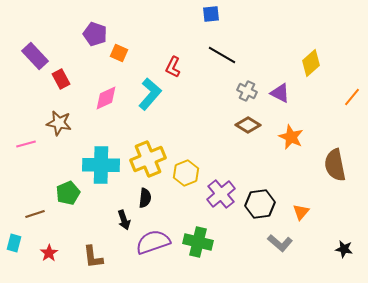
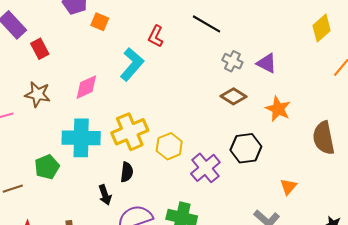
yellow diamond: (311, 63) -> (322, 28), moved
pink diamond: (106, 98) -> (86, 87), moved
black hexagon: (260, 204) -> (246, 148), moved

